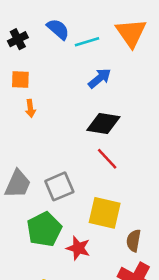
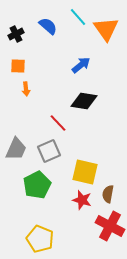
cyan line: (87, 42) -> (78, 17), moved, turned 66
red line: (107, 159) -> (58, 123), moved
red star: (78, 248) -> (82, 200), moved

